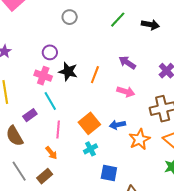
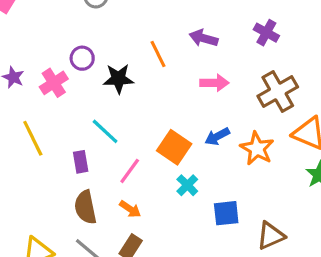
orange line: (95, 75) -> (158, 54), moved, turned -30
pink cross: (43, 76) -> (54, 83), moved, turned -36
purple rectangle: (30, 115) -> (81, 162), turned -48
pink line: (58, 130) -> (130, 171), turned 48
brown semicircle: (15, 136) -> (85, 207), moved, turned 35

